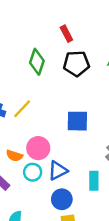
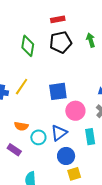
red rectangle: (66, 34) -> (58, 19), moved, turned -64
blue square: (77, 121) -> (58, 91), moved
pink circle: (38, 148) -> (75, 111), moved

